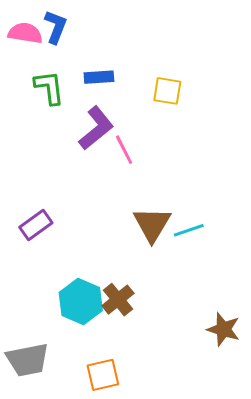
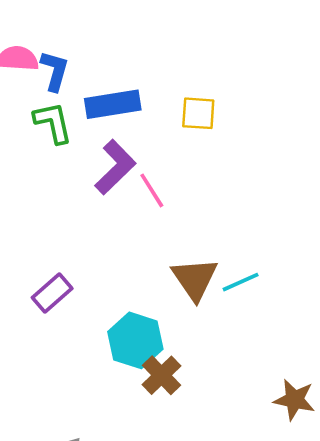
blue L-shape: (56, 27) -> (55, 71), moved
blue rectangle: (99, 77) -> (113, 104), size x1.5
cyan hexagon: (81, 302) -> (135, 340), moved

